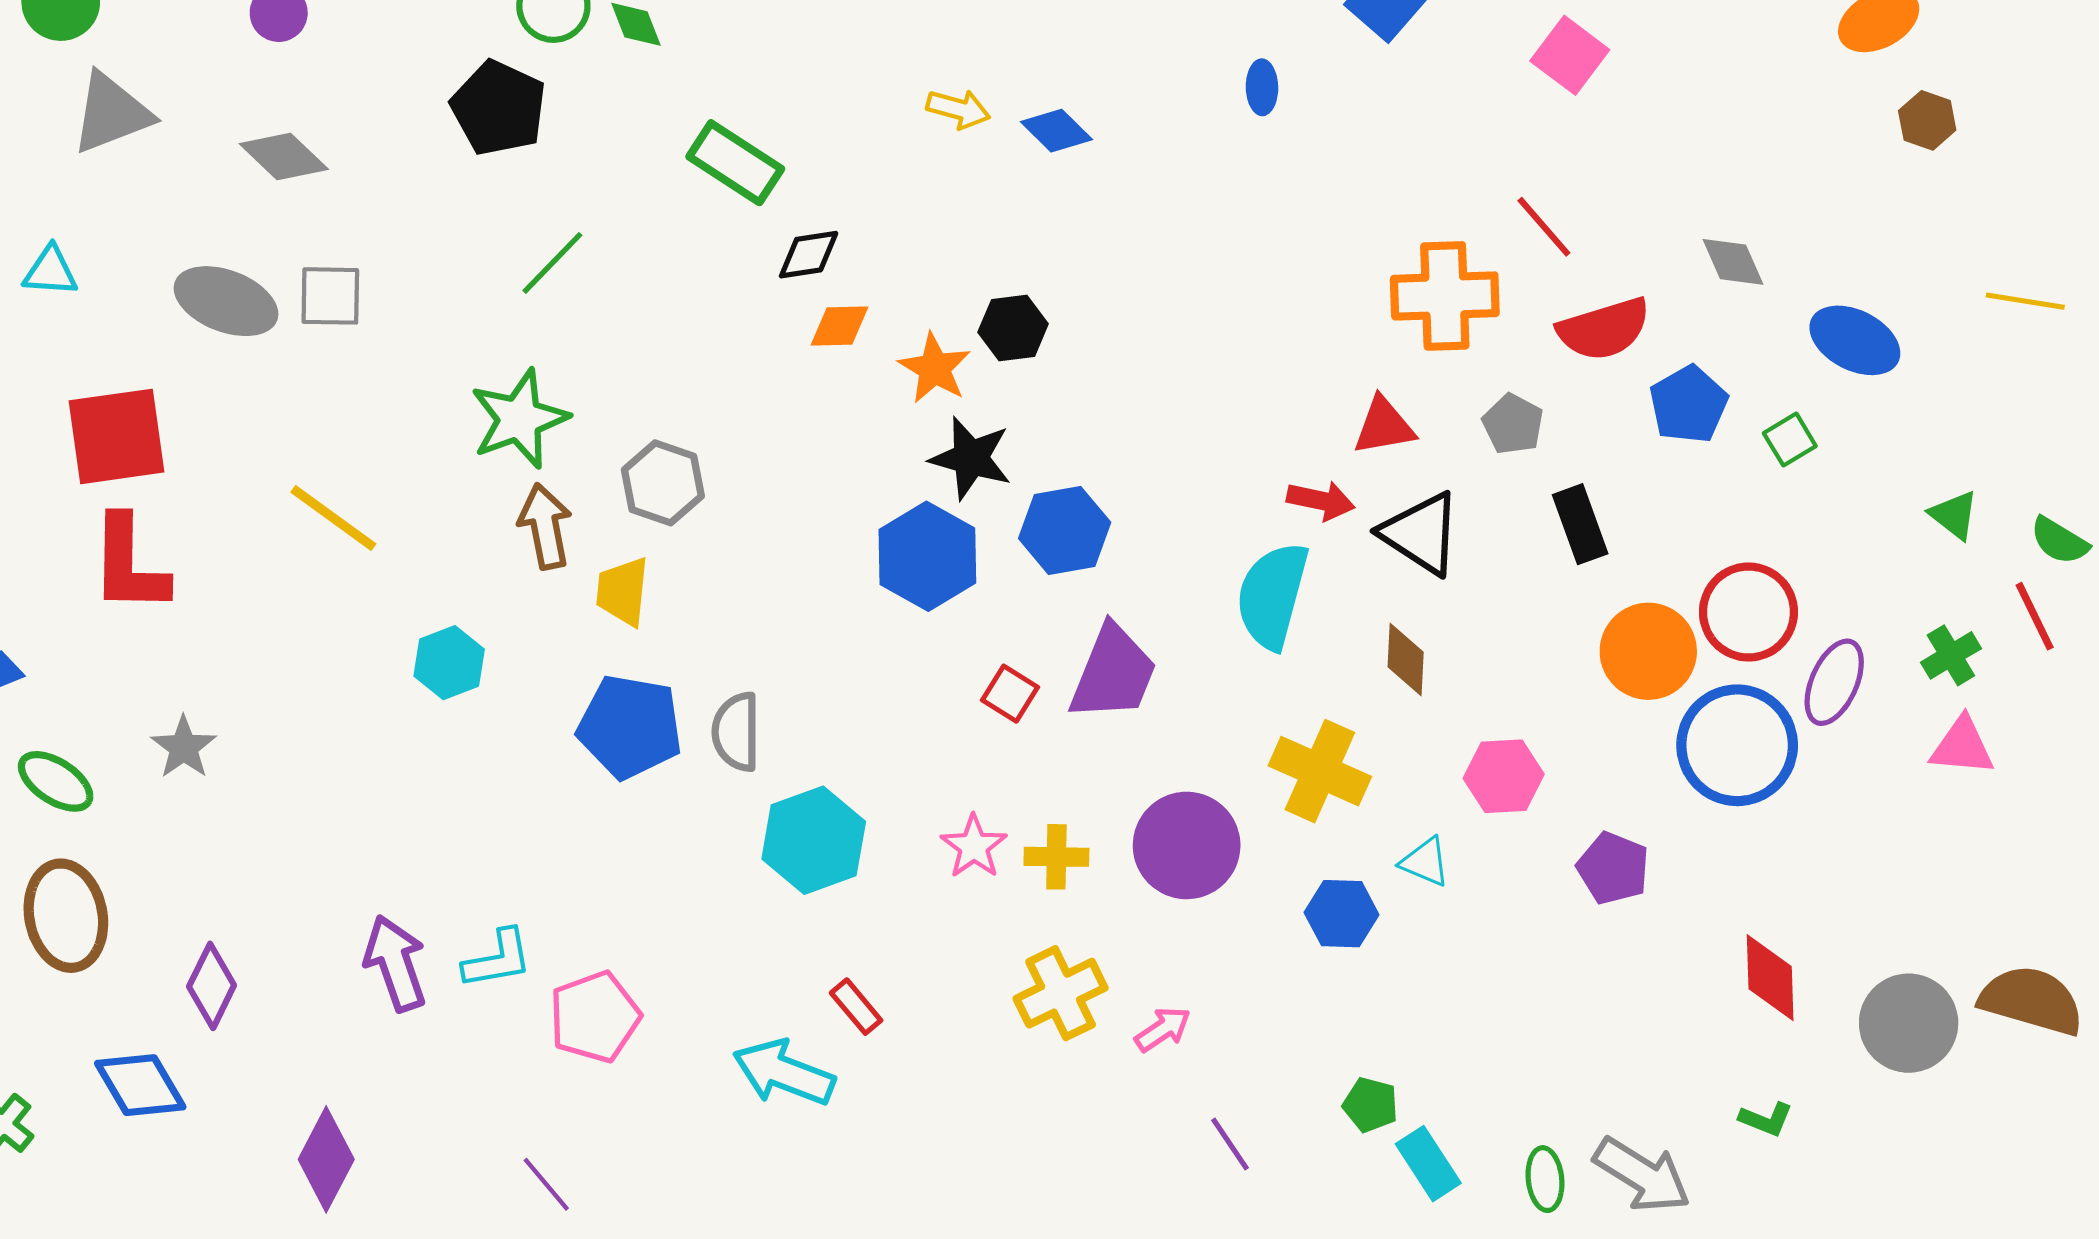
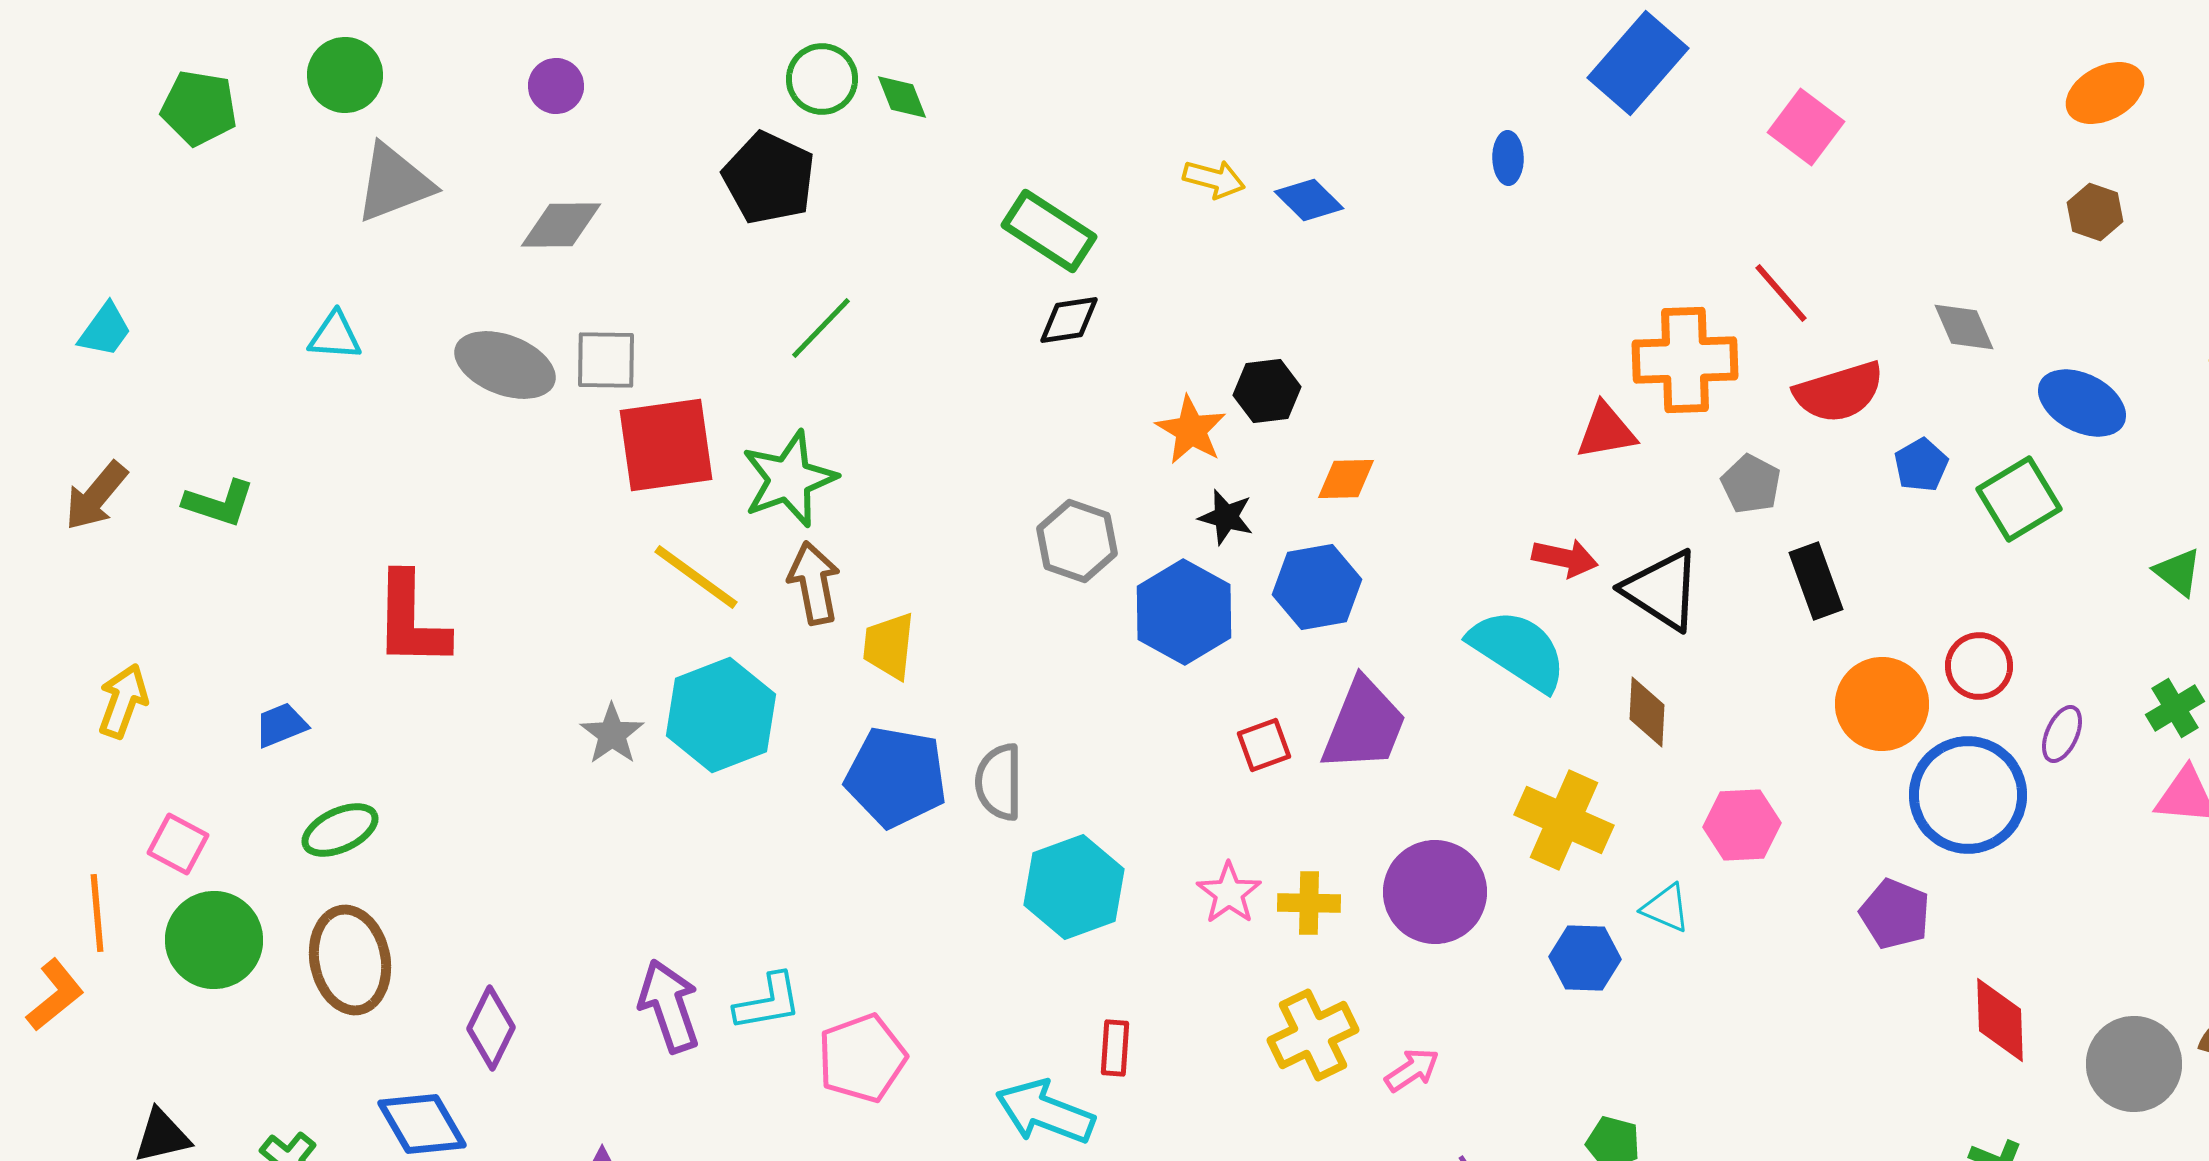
brown hexagon: (1927, 120) -> (2095, 212), moved
gray diamond: (284, 157) -> (561, 225), turned -44
green rectangle: (735, 163) -> (1049, 231), moved
orange diamond: (840, 326) -> (1346, 479), moved
blue pentagon: (1689, 404) -> (1921, 465), size x0.7
red triangle: (1384, 426) -> (1606, 431), moved
red square: (117, 436) -> (666, 445), moved
green square: (1790, 440) -> (2019, 499), size x1.6
black star: (971, 458) -> (1226, 517), size x0.7
gray hexagon: (663, 483) -> (1077, 541), moved
yellow line: (333, 518) -> (696, 577), moved
cyan semicircle: (1272, 595) -> (1518, 650), turned 108
red circle: (1748, 612) -> (1979, 666), size x0.7
cyan hexagon: (449, 663) -> (721, 715), size x1.6
purple ellipse: (1834, 682) -> (2062, 734), size x0.7
red square: (1010, 694) -> (1264, 745), turned 38
gray star: (184, 747) -> (612, 734), moved
green ellipse: (56, 781) -> (340, 830), turned -58
purple pentagon: (1613, 868) -> (1895, 914), moved
red rectangle: (856, 1007) -> (1115, 1048), turned 44

